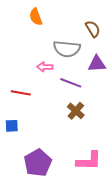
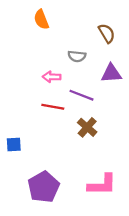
gray semicircle: (67, 49) -> (77, 56), size x0.6
red line: (21, 93) -> (53, 107), moved

